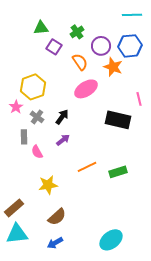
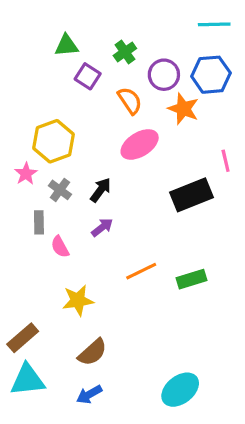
black rectangle: (118, 120) -> (191, 195), turned -35

